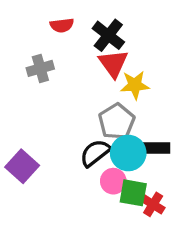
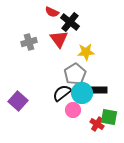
red semicircle: (62, 25) -> (52, 12), moved, turned 32
red triangle: (113, 63) -> (59, 39), moved
green square: (133, 193) -> (109, 117), moved

